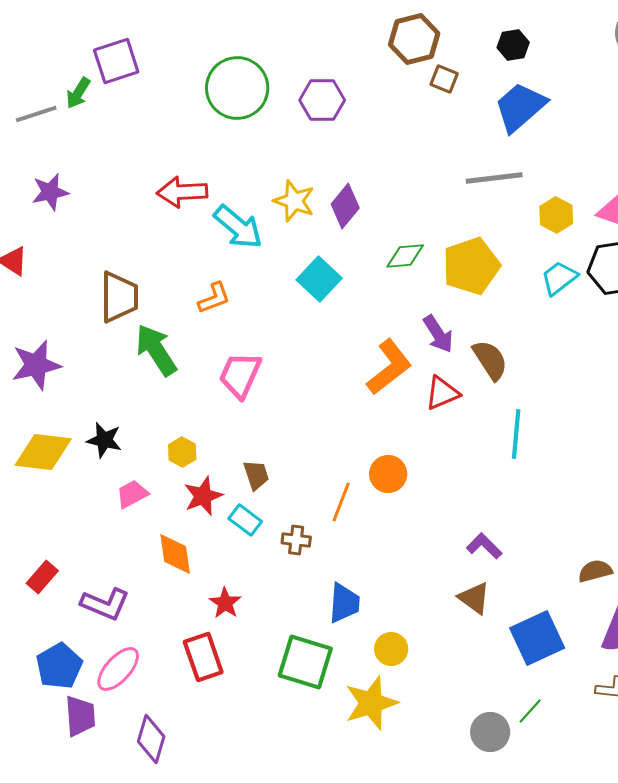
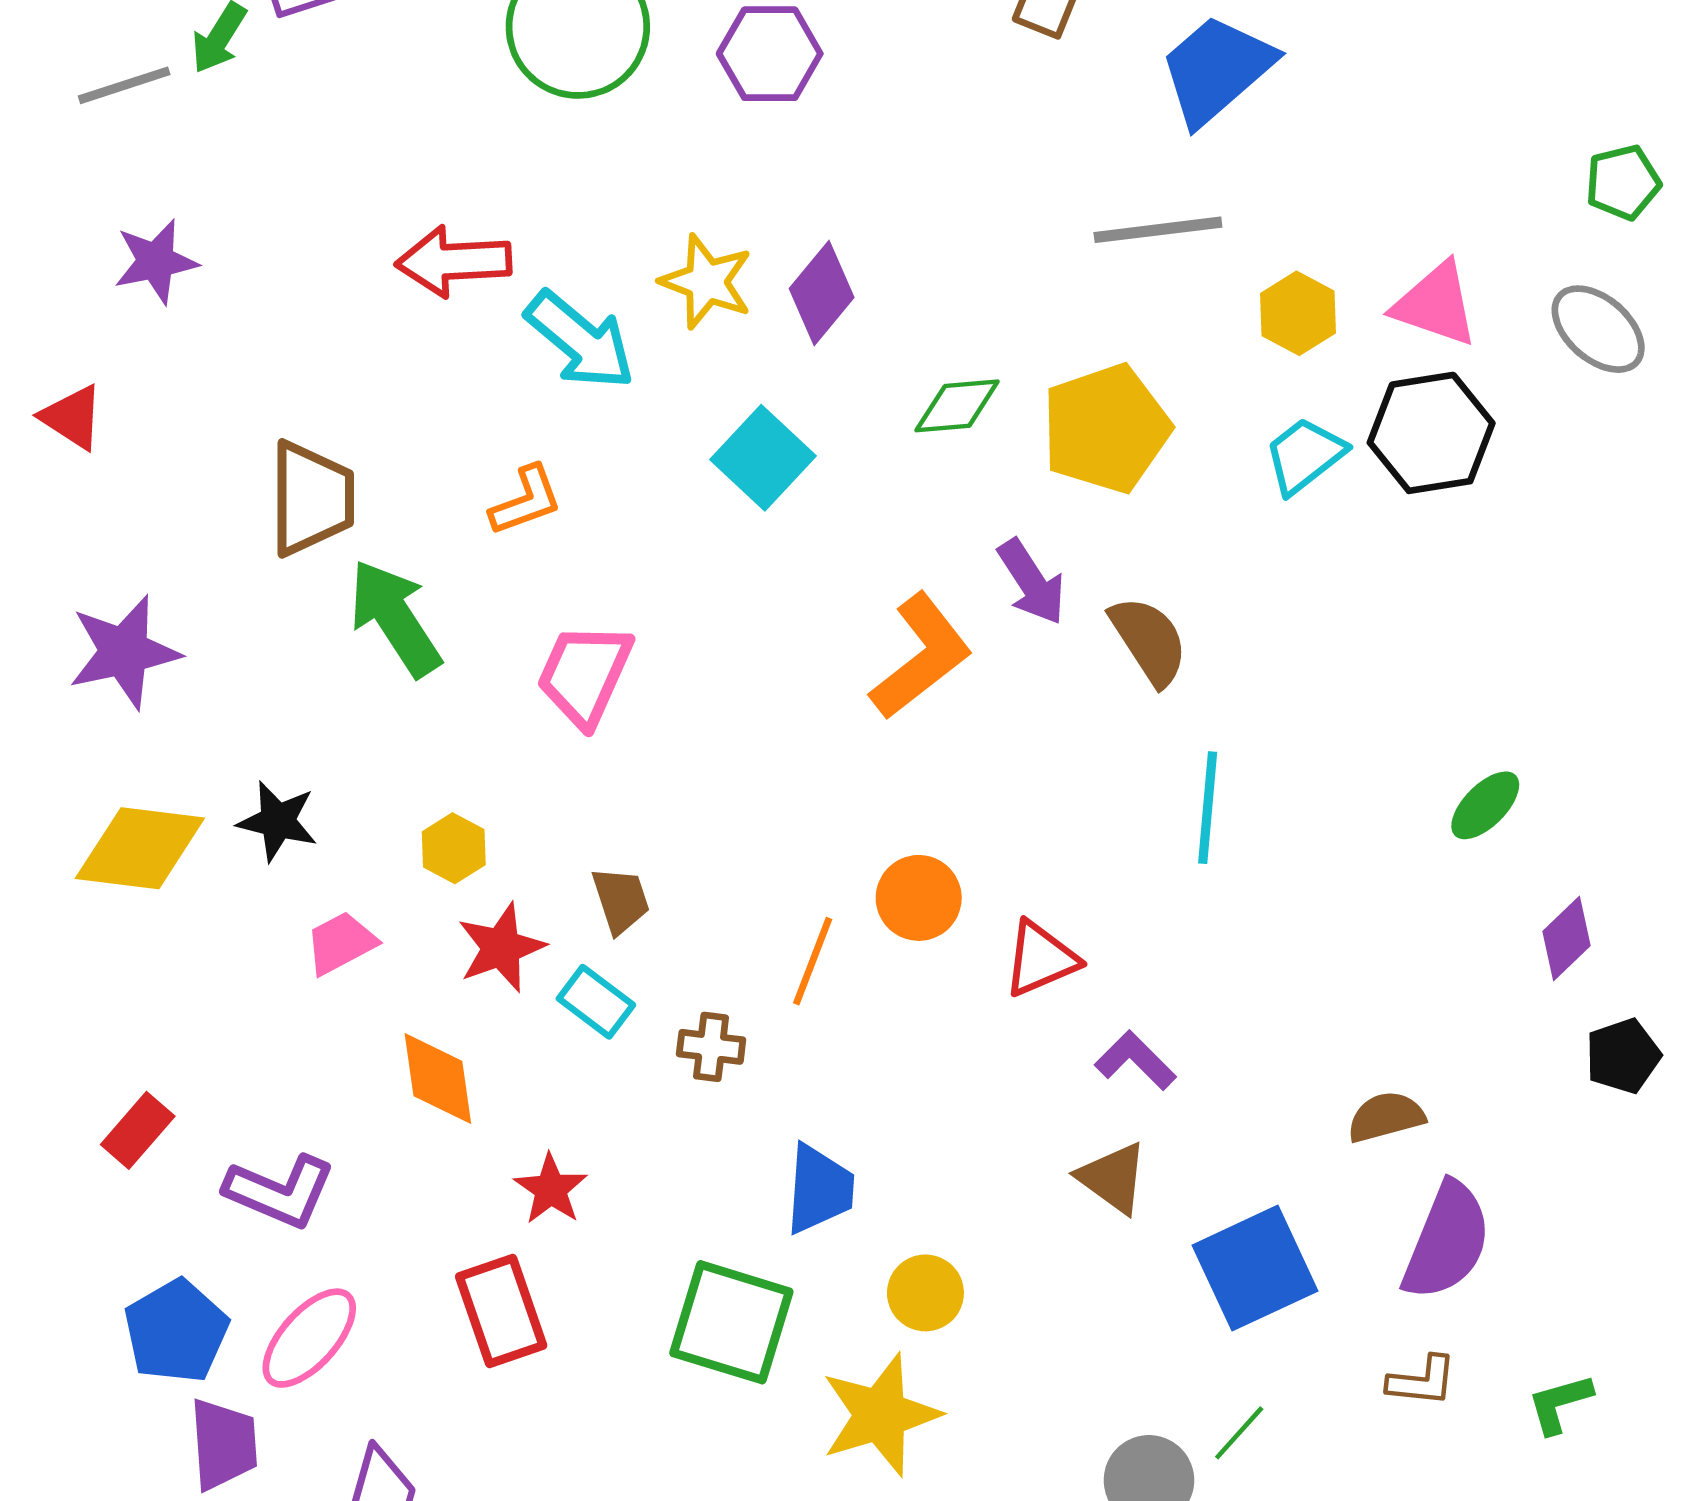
red triangle: (442, 393) -> (1041, 959), moved

